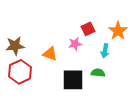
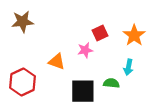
brown star: (15, 46) -> (23, 22), moved
cyan arrow: (105, 51) -> (128, 67), moved

